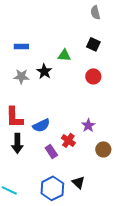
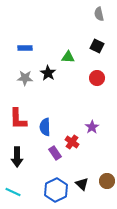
blue semicircle: (41, 125) -> (45, 127), turned 114
black arrow: (17, 143) -> (17, 157), moved
brown circle: (103, 149) -> (107, 181), moved

